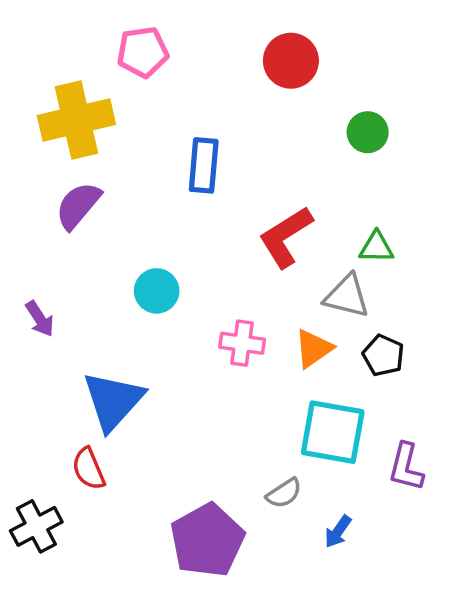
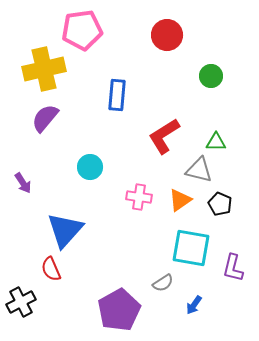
pink pentagon: (143, 52) -> (82, 30), size x1.4

